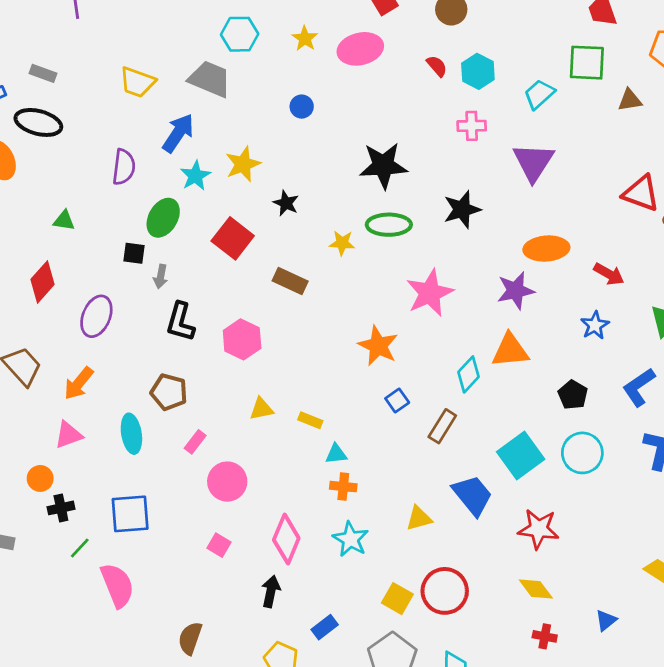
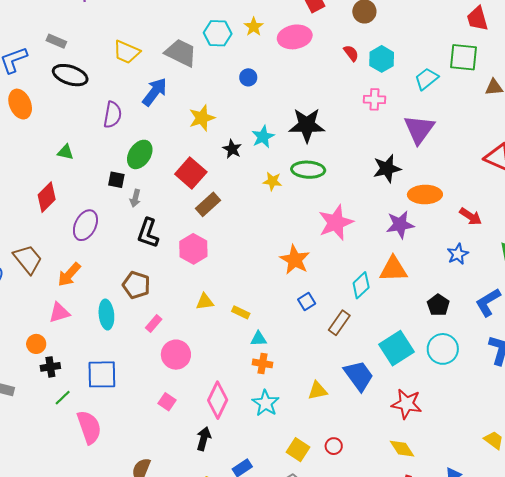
cyan hexagon: (240, 34) -> (218, 33), moved
black ellipse: (38, 122) -> (70, 75), moved
cyan star: (195, 176) -> (263, 137), moved
black star: (462, 209) -> (387, 169), moved
brown rectangle: (290, 281) -> (208, 204), moved, turned -70
red circle: (445, 591) -> (334, 446), size x0.5

